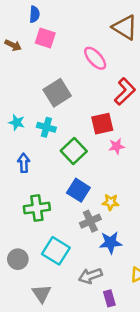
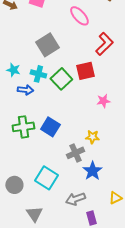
pink star: (117, 146) -> (103, 101), moved
green square: (74, 151) -> (61, 79), moved
blue arrow: (24, 163) -> (25, 90), moved, turned 98
blue square: (78, 190) -> (50, 127), moved
green cross: (37, 208) -> (23, 127), moved
blue star: (111, 243) -> (92, 171), turned -30

